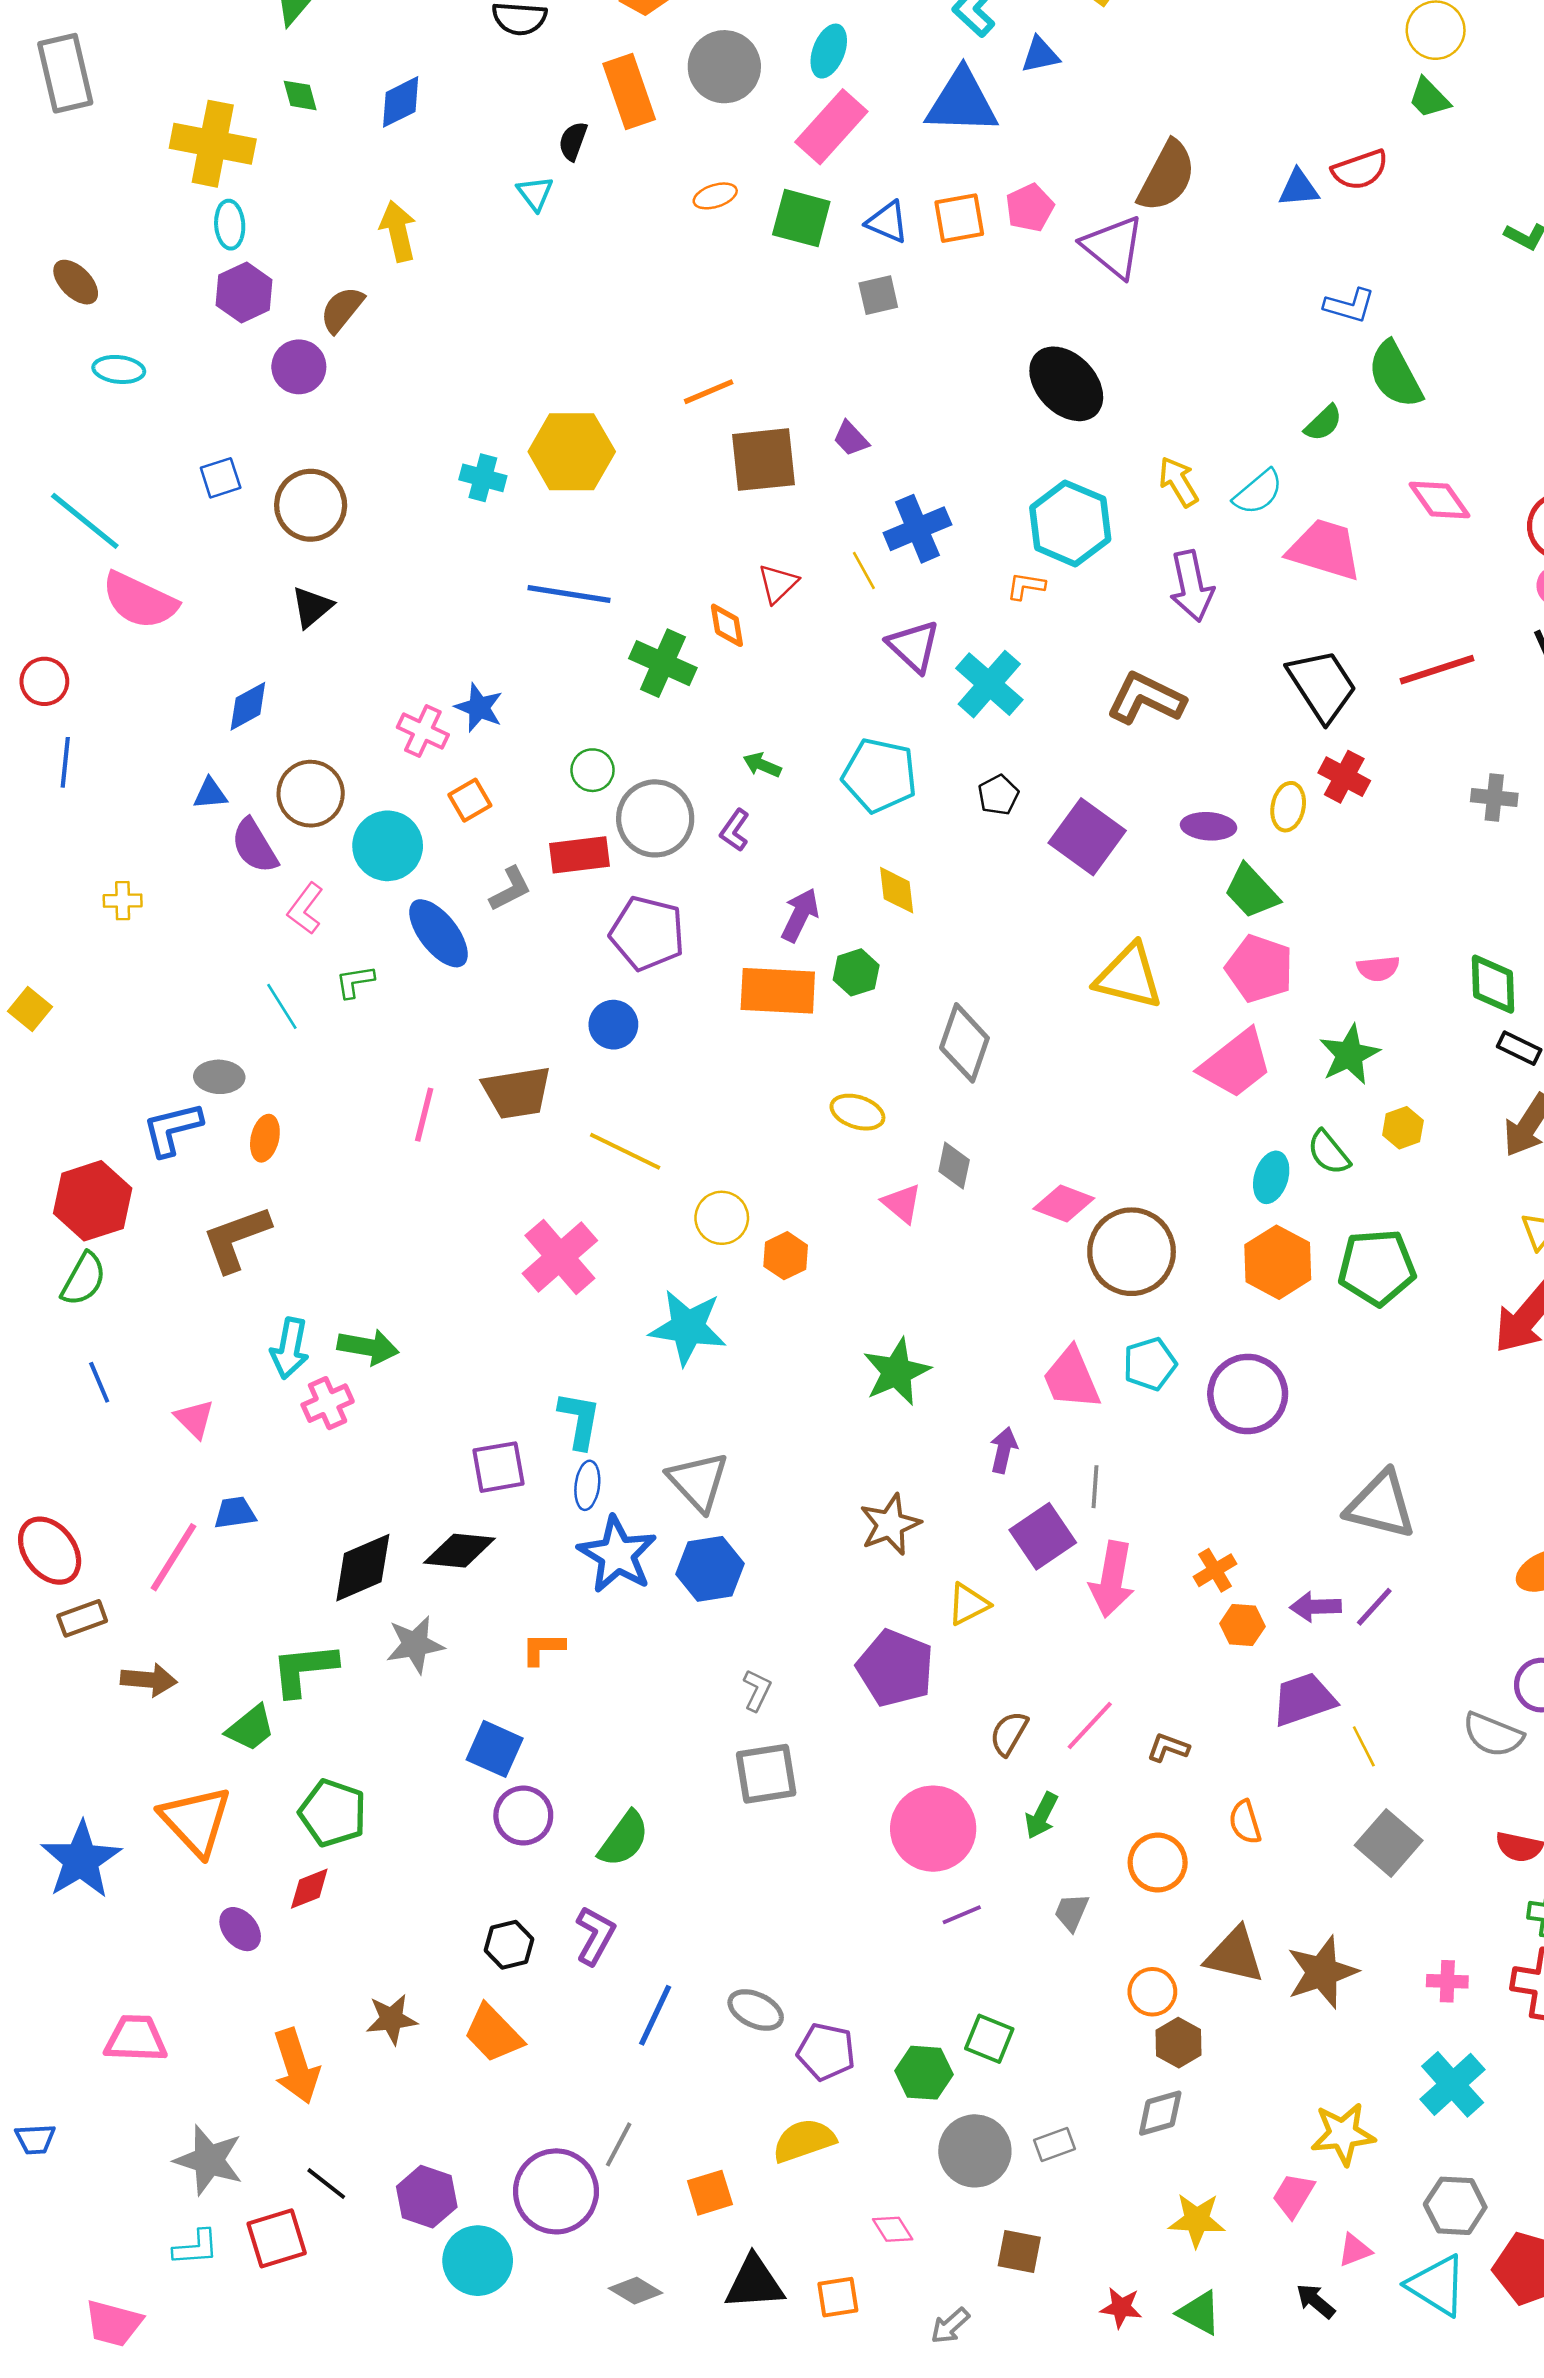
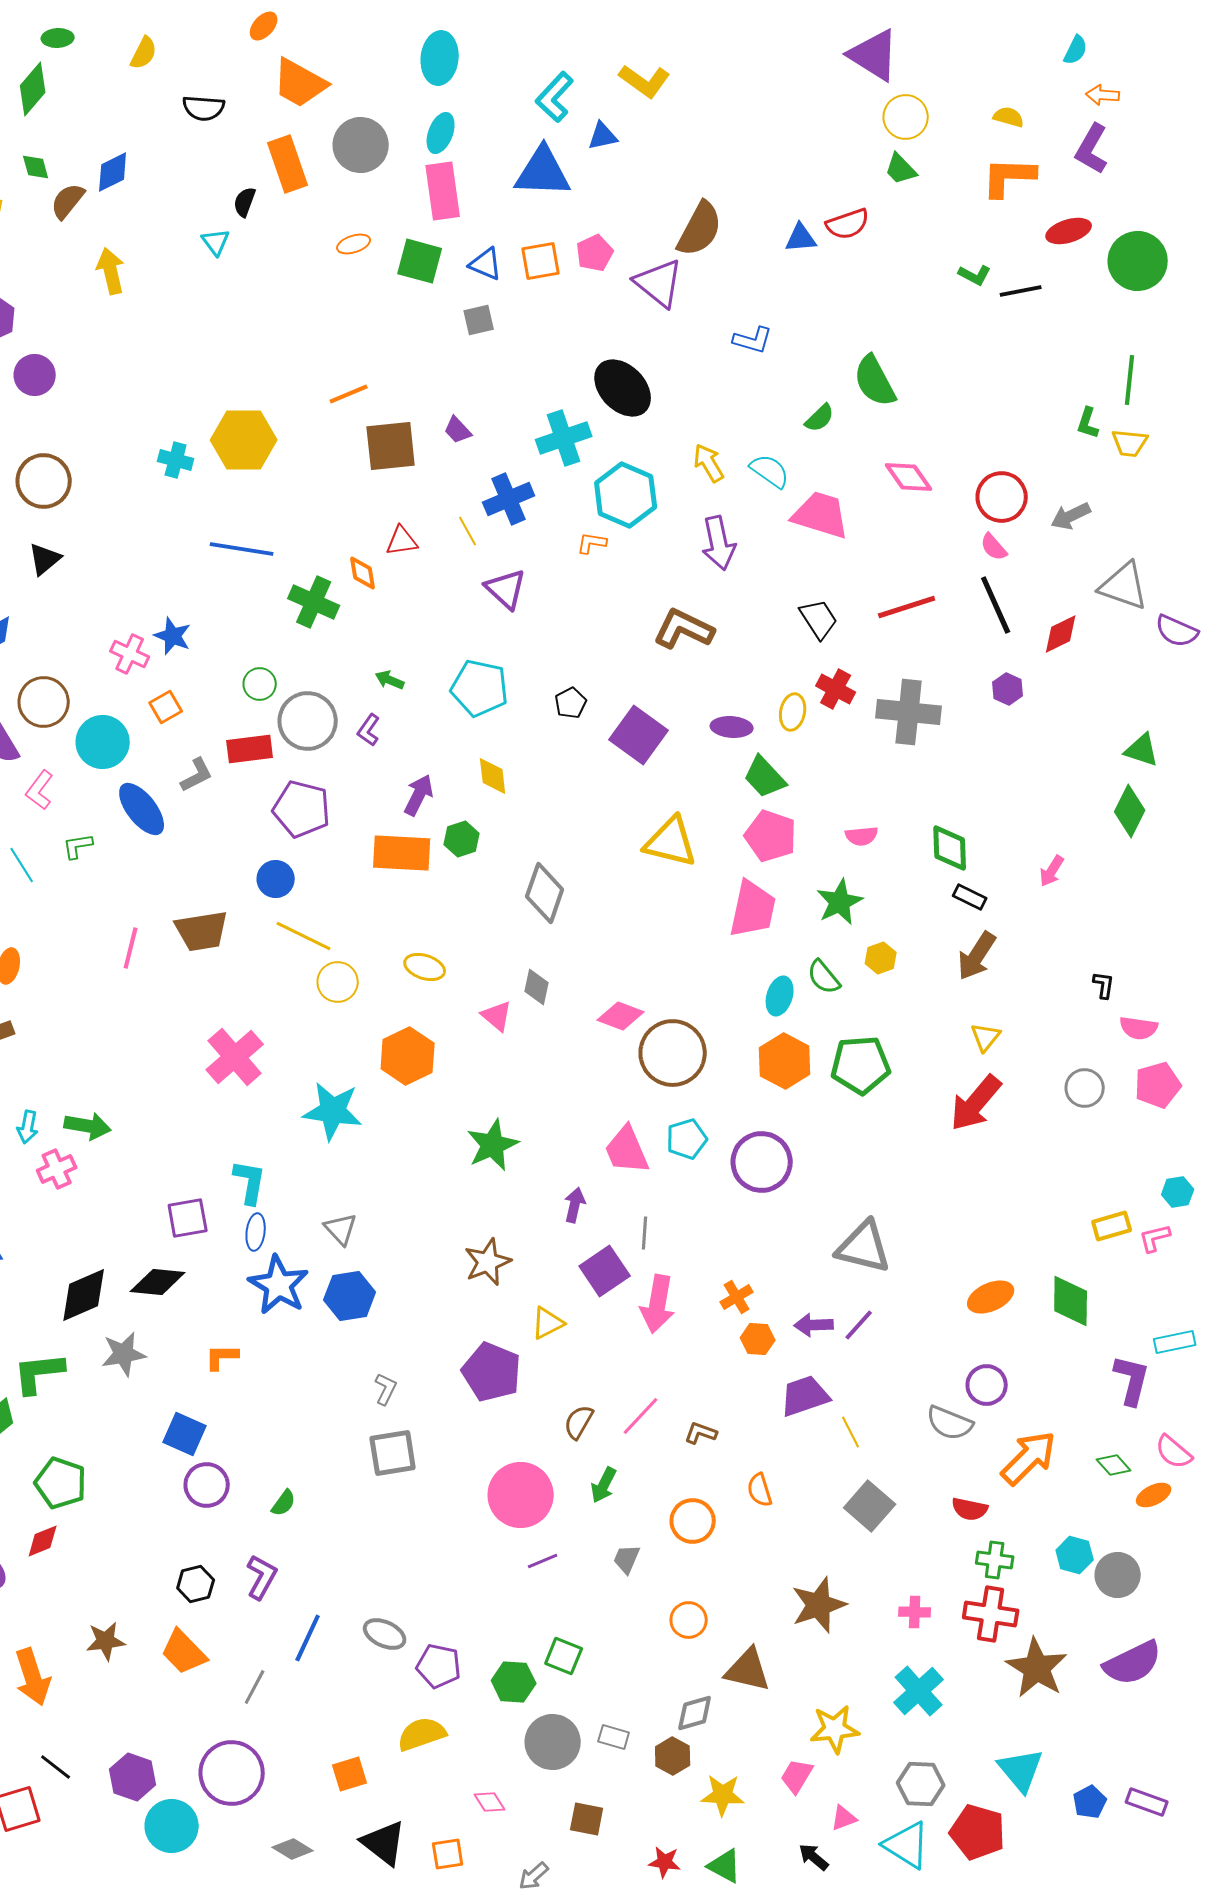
pink rectangle: (831, 127) -> (443, 191), turned -50
blue L-shape: (1349, 306) -> (753, 340), moved
brown semicircle: (342, 309) -> (68, 201), moved
cyan semicircle: (1258, 492) -> (770, 471), turned -105
red triangle: (778, 584) -> (402, 541), turned 36
cyan cross: (989, 684) -> (564, 438), moved, turned 30
black trapezoid: (1322, 685) -> (819, 619), size x0.7
gray cross: (1494, 798) -> (909, 712), moved, size x1.8
pink trapezoid: (1236, 1064) -> (753, 909), turned -40
yellow ellipse: (857, 1112) -> (425, 967), moved
yellow line: (625, 1151) -> (304, 936), moved
yellow circle: (722, 1218) -> (338, 982), moved
orange hexagon: (786, 1256) -> (408, 1056), size x1.6
cyan arrow: (290, 1348) -> (28, 1127), size x0.7
gray triangle: (698, 1481) -> (341, 1229), size x0.7
green semicircle: (624, 1839) -> (284, 1503), size x0.6
brown triangle: (1235, 1955) -> (748, 1670), moved
brown hexagon: (1178, 2043) -> (673, 1756), moved
gray line: (619, 2144) -> (255, 1687), moved
gray rectangle: (1055, 2144) -> (614, 1737), turned 36
black triangle: (754, 2283) -> (384, 1843), turned 42

